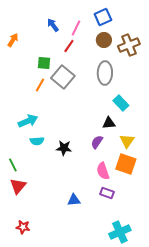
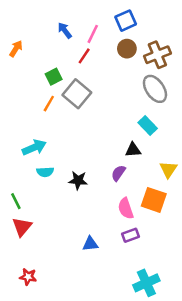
green square: (44, 63) -> (54, 77), turned -32
gray ellipse: (105, 73) -> (155, 89), moved, turned -35
yellow triangle: (127, 141) -> (168, 169), moved
purple rectangle: (107, 193) -> (131, 235), turned -40

